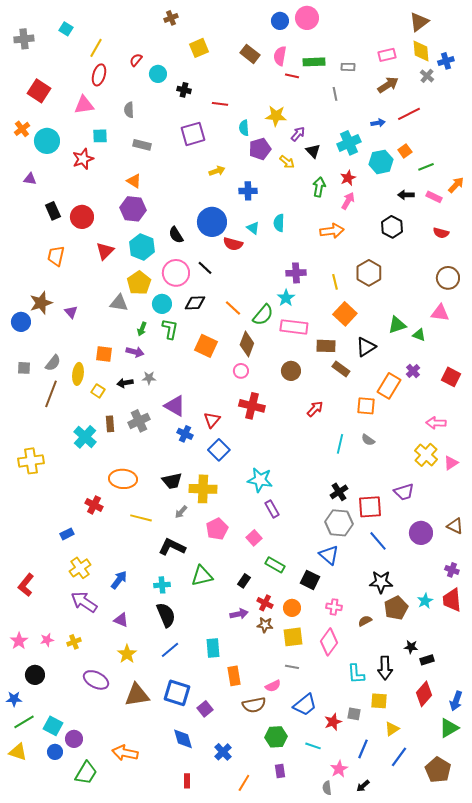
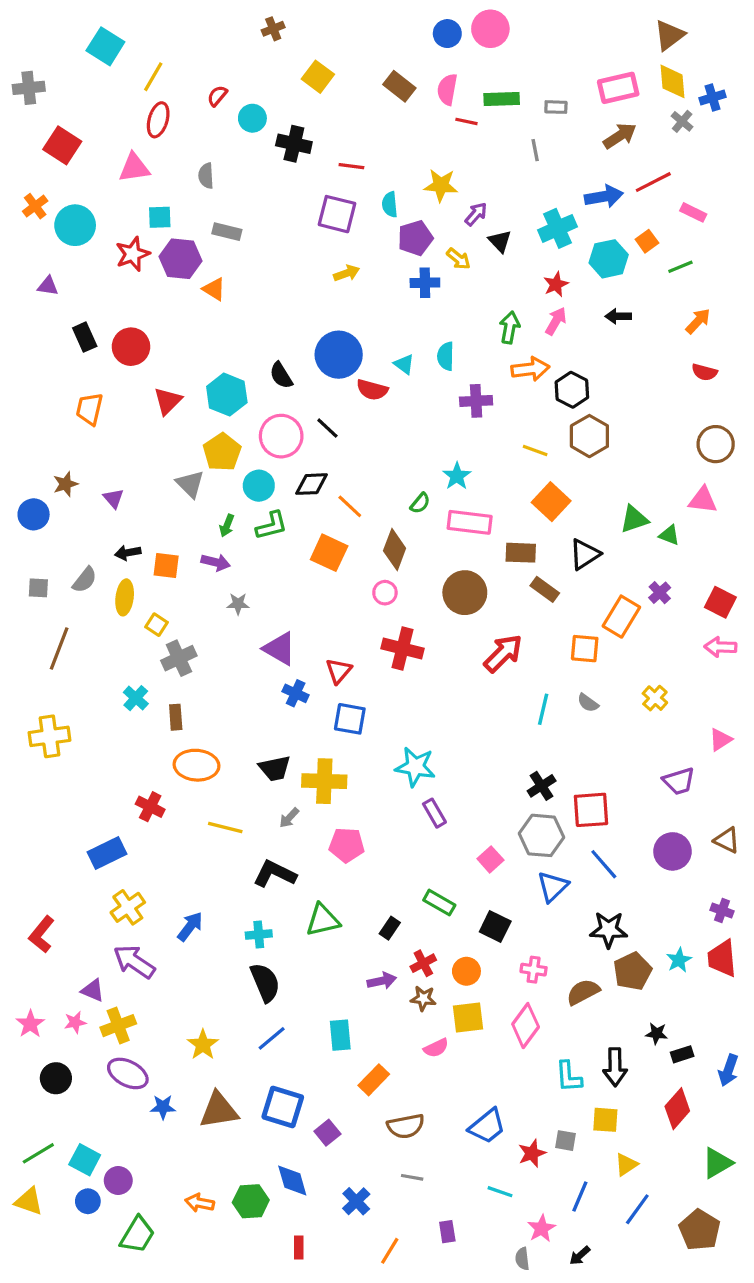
cyan square: (66, 29) -> (105, 46), size x1.6
gray cross: (24, 39) -> (29, 88), moved
yellow square: (199, 48) -> (318, 77), turned -30
pink rectangle: (387, 55) -> (618, 88), size x1.4
black cross: (184, 90) -> (294, 144), size x1.5
blue arrow: (378, 123) -> (604, 196), size x1.6
purple square: (193, 134) -> (337, 214), moved, turned 30
orange arrow: (456, 185) -> (698, 321), moved
green arrow: (319, 187) -> (510, 327), moved
blue cross: (248, 191) -> (425, 283), moved
black arrow: (406, 195) -> (618, 316), moved
pink rectangle: (434, 197) -> (693, 212), moved
purple hexagon: (133, 209) -> (181, 259), moved
black hexagon: (392, 227) -> (572, 390), moved
purple cross: (296, 273) -> (476, 401), moved
yellow line: (335, 282) -> (535, 450), turned -56
brown star: (41, 303) -> (65, 484), size x0.7
gray triangle: (119, 303) -> (190, 484), turned 36
orange line: (233, 308) -> (350, 506), moved
green semicircle: (263, 315) -> (420, 503), size x0.6
green L-shape: (170, 329) -> (272, 526), turned 65
brown circle: (291, 371) -> (465, 593), size x1.4
black arrow: (125, 383) -> (128, 553), moved
brown line: (51, 394) -> (59, 649), moved
red arrow: (315, 409) -> (503, 653), size x1.5
gray cross: (139, 421) -> (179, 658), moved
pink arrow: (436, 423) -> (720, 647), moved
brown rectangle: (110, 424) -> (176, 717), moved
cyan cross: (85, 437) -> (136, 698), size x0.7
blue square: (219, 450) -> (350, 719), turned -35
yellow cross: (426, 455) -> (655, 698), moved, size x0.7
purple trapezoid: (404, 492) -> (679, 781), moved
pink pentagon: (217, 529) -> (347, 845), turned 30
blue rectangle: (67, 534) -> (107, 853), size x1.6
pink square: (254, 538) -> (490, 859), moved
blue triangle: (329, 555) -> (553, 887), moved, turned 35
red cross: (265, 603) -> (423, 963), turned 35
purple triangle: (121, 620) -> (93, 990), moved
brown semicircle: (365, 621) -> (583, 992), size x1.5
yellow cross: (74, 642) -> (118, 1026), size x1.5
gray line: (292, 667) -> (412, 1177), moved
orange rectangle: (234, 676) -> (374, 1080), turned 54
purple ellipse: (96, 680) -> (128, 1073), moved
pink semicircle: (273, 686) -> (436, 1048), moved
blue star: (14, 699) -> (163, 1107), moved
blue arrow: (456, 701) -> (728, 1070), moved
green hexagon: (276, 737) -> (251, 1201), moved
orange arrow: (125, 753) -> (200, 1203), size x0.7

